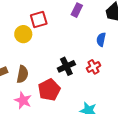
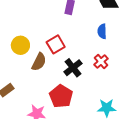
red square: (39, 20) -> (56, 44), moved
brown semicircle: (22, 74) -> (39, 62), moved, turned 30

